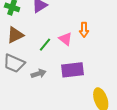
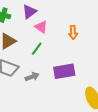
pink triangle: (65, 39) -> (41, 27), moved

